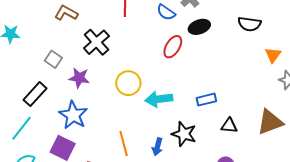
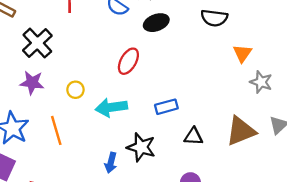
red ellipse: (173, 47) -> (128, 61), moved
purple star: (79, 78) -> (32, 83), moved
yellow circle: (128, 83) -> (75, 90), size x0.6
orange line: (124, 143) -> (56, 130), moved

